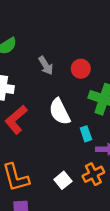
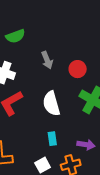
cyan rectangle: (86, 134) -> (52, 139), moved

